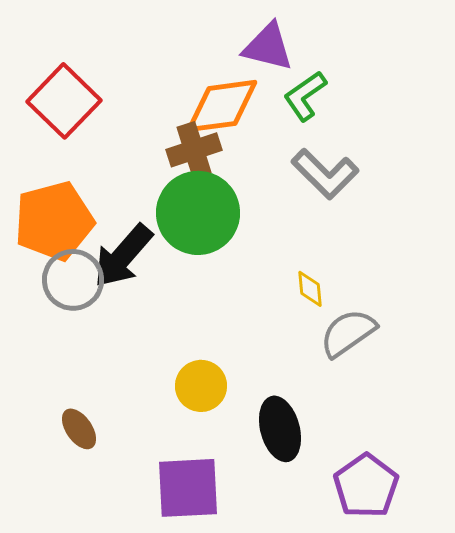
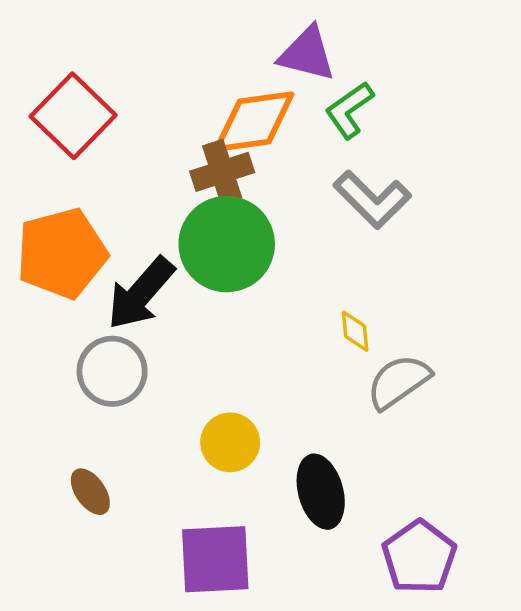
gray circle: (73, 280) -> (112, 371), moved

